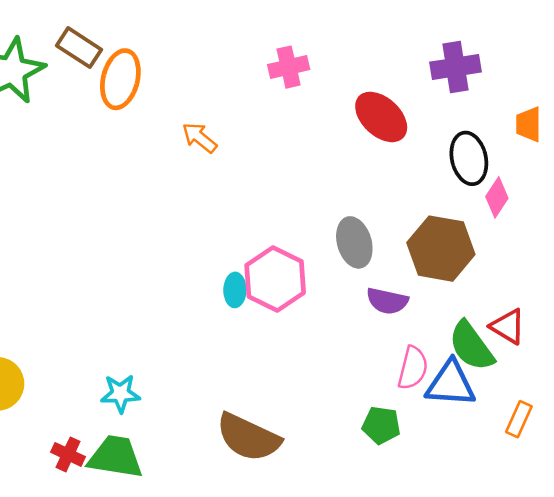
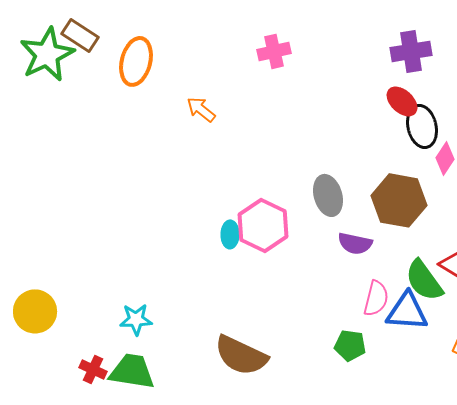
brown rectangle: (79, 48) -> (80, 35), moved
red ellipse: (381, 117) -> (402, 101), moved, size x0.7

